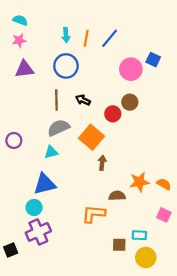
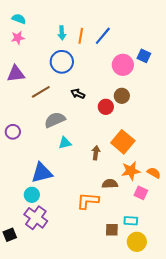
purple triangle: (24, 69) -> (16, 74), moved
brown line: (56, 100) -> (41, 92), moved, turned 60
orange square: (92, 137) -> (123, 142), moved
cyan triangle: (51, 152) -> (65, 143), moved
pink square: (164, 215) -> (141, 193), moved
purple cross: (38, 232) -> (36, 218), turned -30

